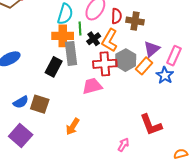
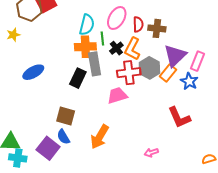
purple triangle: (152, 49) -> (175, 56), size x1.4
blue semicircle: (21, 102) -> (63, 137), moved, turned 91
red L-shape: (151, 125) -> (179, 117), moved
orange arrow: (73, 127) -> (100, 137), size x1.4
pink arrow: (123, 145) -> (151, 153), turned -136

